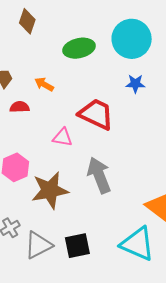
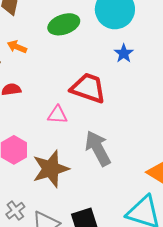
orange arrow: (44, 84) -> (17, 47), moved
blue star: (135, 84) -> (124, 53), turned -30

